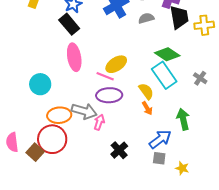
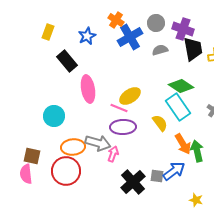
black rectangle: (69, 24) -> (67, 61), moved
orange arrow: (147, 108) -> (183, 144), moved, size x1.5
black cross: (119, 150) -> (133, 182), size x1.4
brown square: (35, 152) -> (32, 156), moved, turned -30
gray square: (159, 158) -> (157, 176), moved

